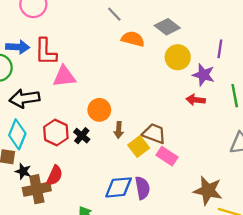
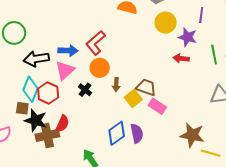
blue arrow: (18, 47) -> (68, 51), moved
red L-shape: (46, 52) -> (95, 43), moved, turned 50
pink triangle: (64, 76) -> (65, 70), moved, turned -35
red hexagon: (56, 133) -> (48, 93), moved
black star: (23, 171) -> (36, 120), size x1.6
blue diamond: (119, 187) -> (117, 133), turned -30

